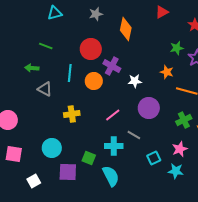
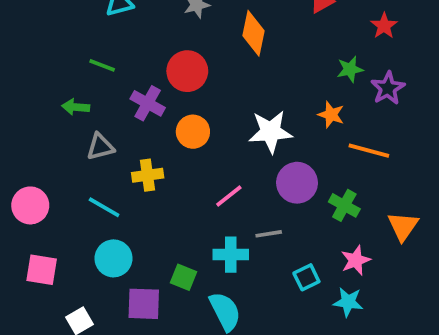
purple cross: (112, 66) -> (148, 103), moved
cyan line: (70, 73) -> (104, 207), moved, turned -66
white star: (135, 81) -> (271, 132), size x1.6
gray triangle: (45, 89) -> (100, 147), turned -42
yellow cross: (72, 114) -> (148, 175), moved
green cross: (184, 120) -> (344, 205), moved, turned -35
gray line: (134, 135) -> (269, 234), turned -40

